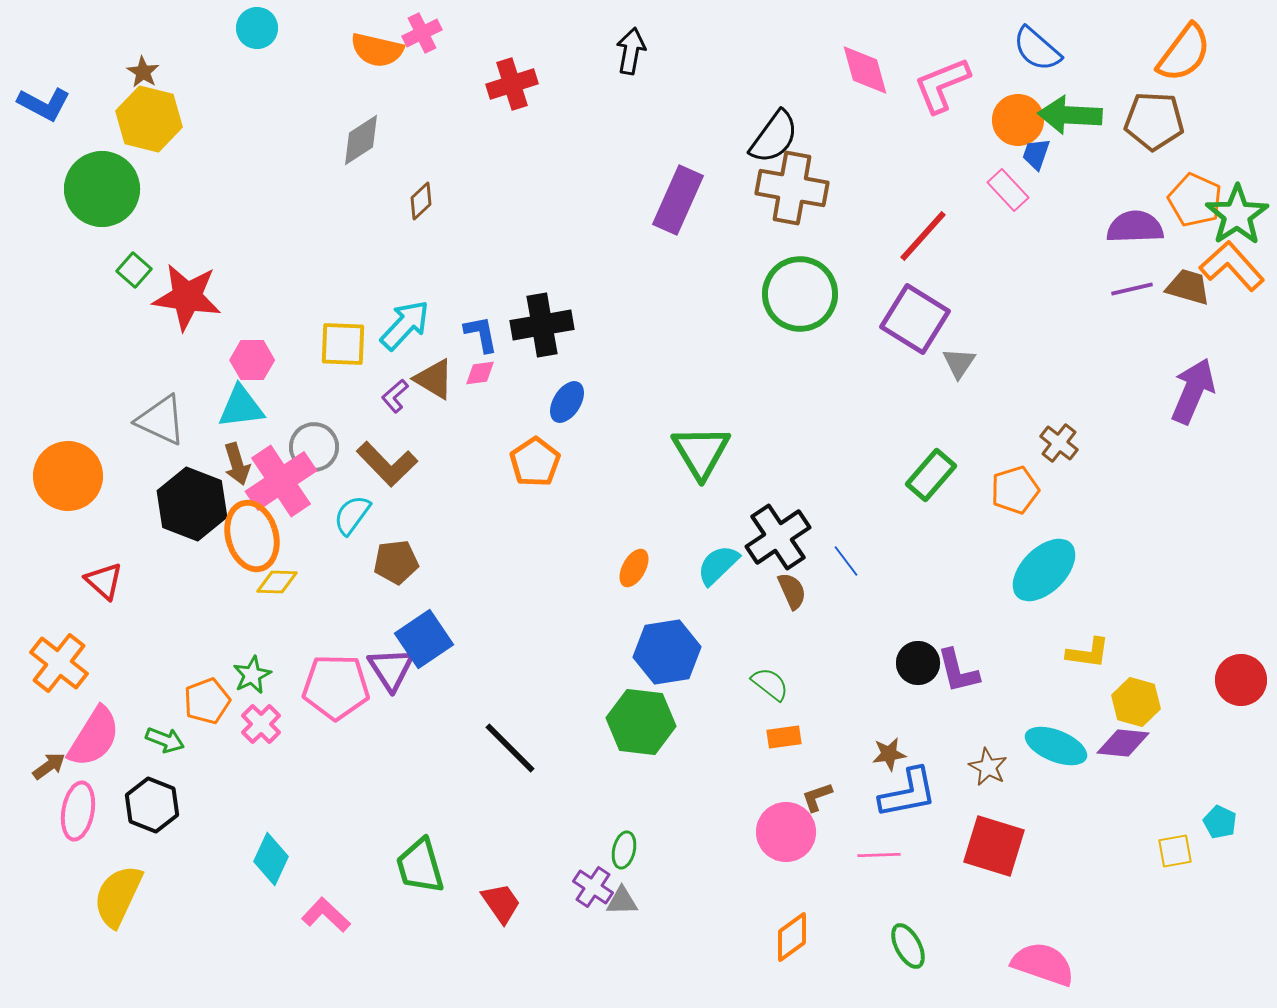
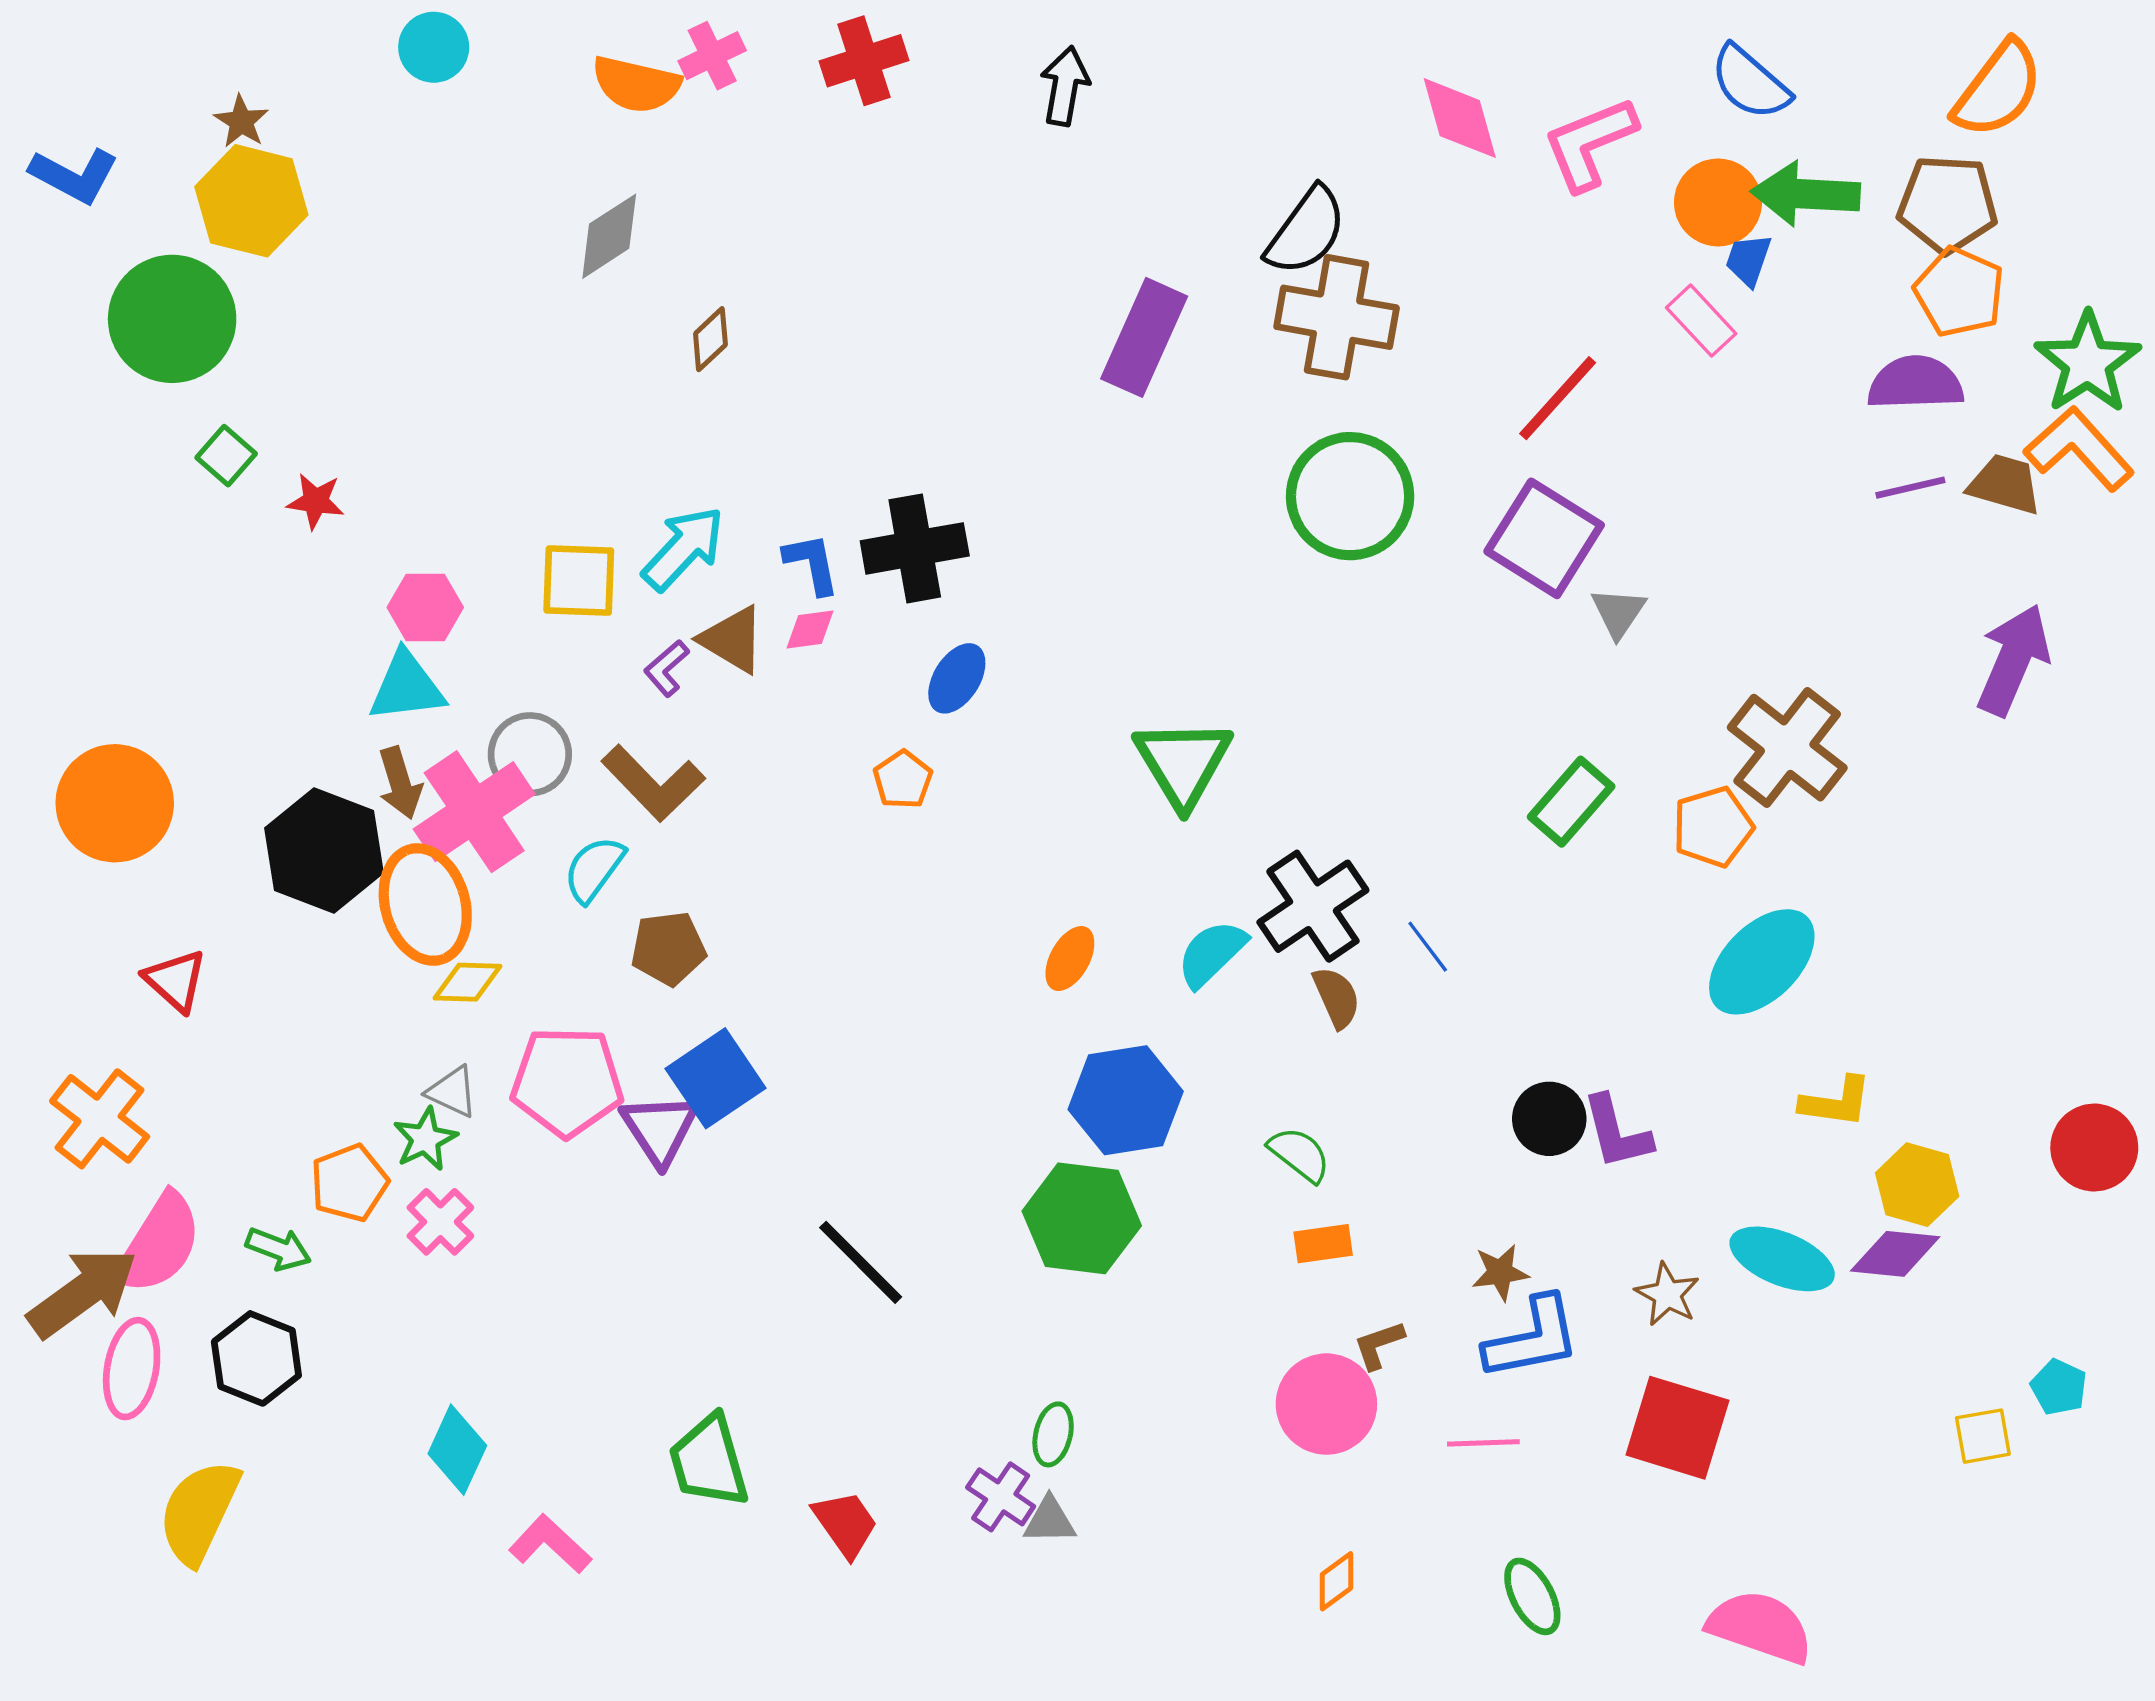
red cross: (512, 84) -> (864, 61), moved
orange pentagon: (1195, 200) -> (1959, 292), moved
red star: (187, 297) -> (316, 501), size x0.5
gray triangle: (161, 420) -> (452, 1092), moved, size x0.6
brown cross: (1059, 443) -> (1787, 748), size x1.8
orange pentagon: (535, 462) -> (903, 780), size x0.7
pink pentagon: (336, 687) -> (567, 1082), moved
brown arrow: (49, 766) -> (83, 1293), size x2.0
orange diamond: (792, 937) -> (1337, 1581), size x0.7

